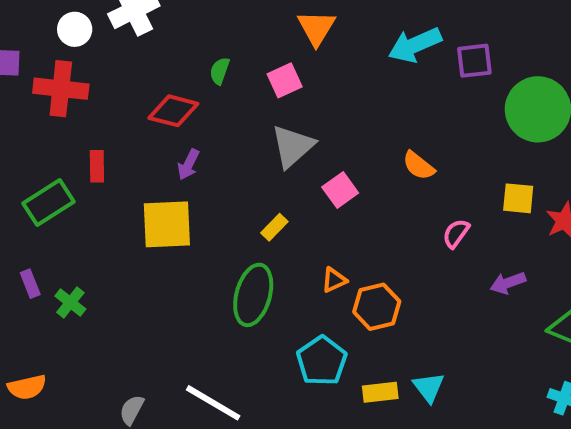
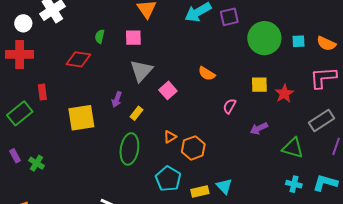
pink square: (285, 80) -> (133, 38), turned 30
purple arrow: (188, 164) -> (117, 99), moved

